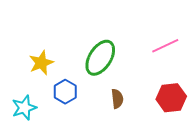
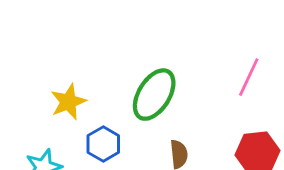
pink line: (165, 46) -> (249, 77), turned -40

